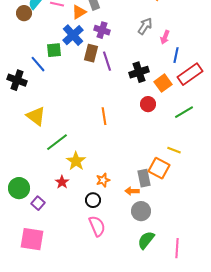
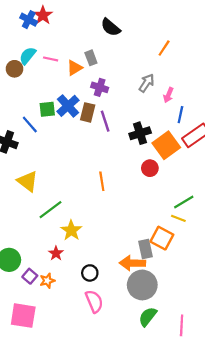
blue cross: (73, 35) -> (68, 106), moved
orange square: (163, 83) -> (166, 145), size x1.4
green line: (184, 112) -> (184, 202), moved
orange star: (103, 180) -> (47, 281), moved
orange arrow: (132, 191) -> (132, 263), size x1.6
gray circle: (141, 211) -> (142, 285), size x1.4

